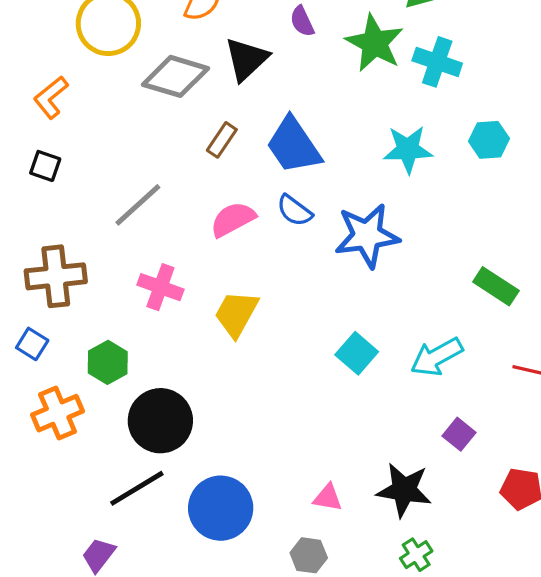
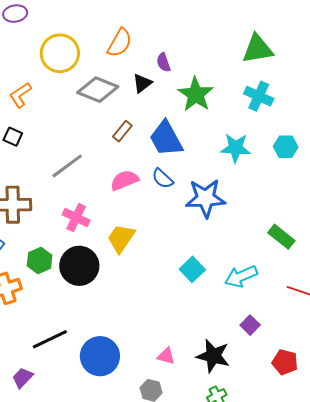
purple semicircle: (302, 21) -> (163, 62), moved
green star: (375, 43) -> (196, 94), moved
black triangle: (247, 59) -> (142, 83), size x0.7
black circle: (160, 421) -> (79, 266), moved

